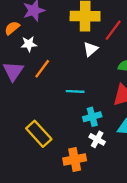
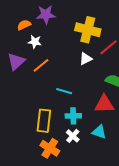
yellow rectangle: (39, 134) -> (44, 121), moved, turned 35
orange cross: (75, 159) -> (50, 148), turned 30

